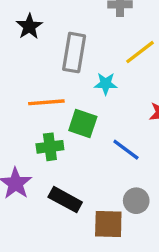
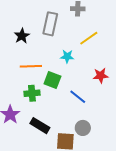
black star: (29, 26) -> (22, 36), moved
gray rectangle: (74, 53) -> (50, 24), moved

